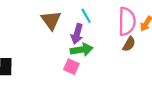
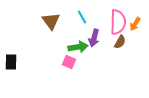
purple arrow: (77, 34) -> (94, 38), moved

